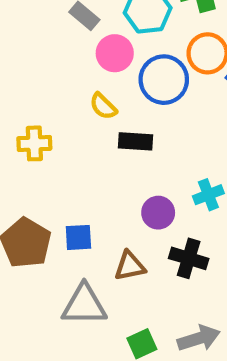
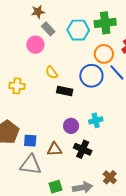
pink circle: (115, 53) -> (35, 45), moved
blue circle: (164, 80) -> (91, 76), moved
blue square: (78, 237) -> (30, 141), moved

